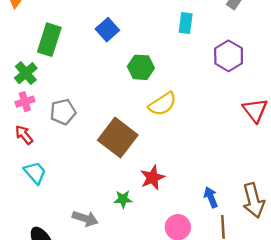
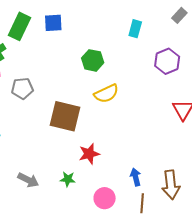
blue square: (107, 30) -> (53, 23), moved, turned 30
brown square: (118, 138) -> (65, 116), turned -32
green star: (123, 199) -> (68, 179), moved

